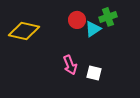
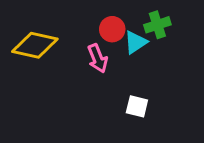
pink arrow: (70, 65) -> (98, 58), moved

